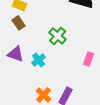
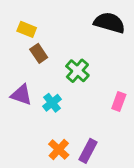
brown rectangle: (19, 23) -> (39, 53), moved

